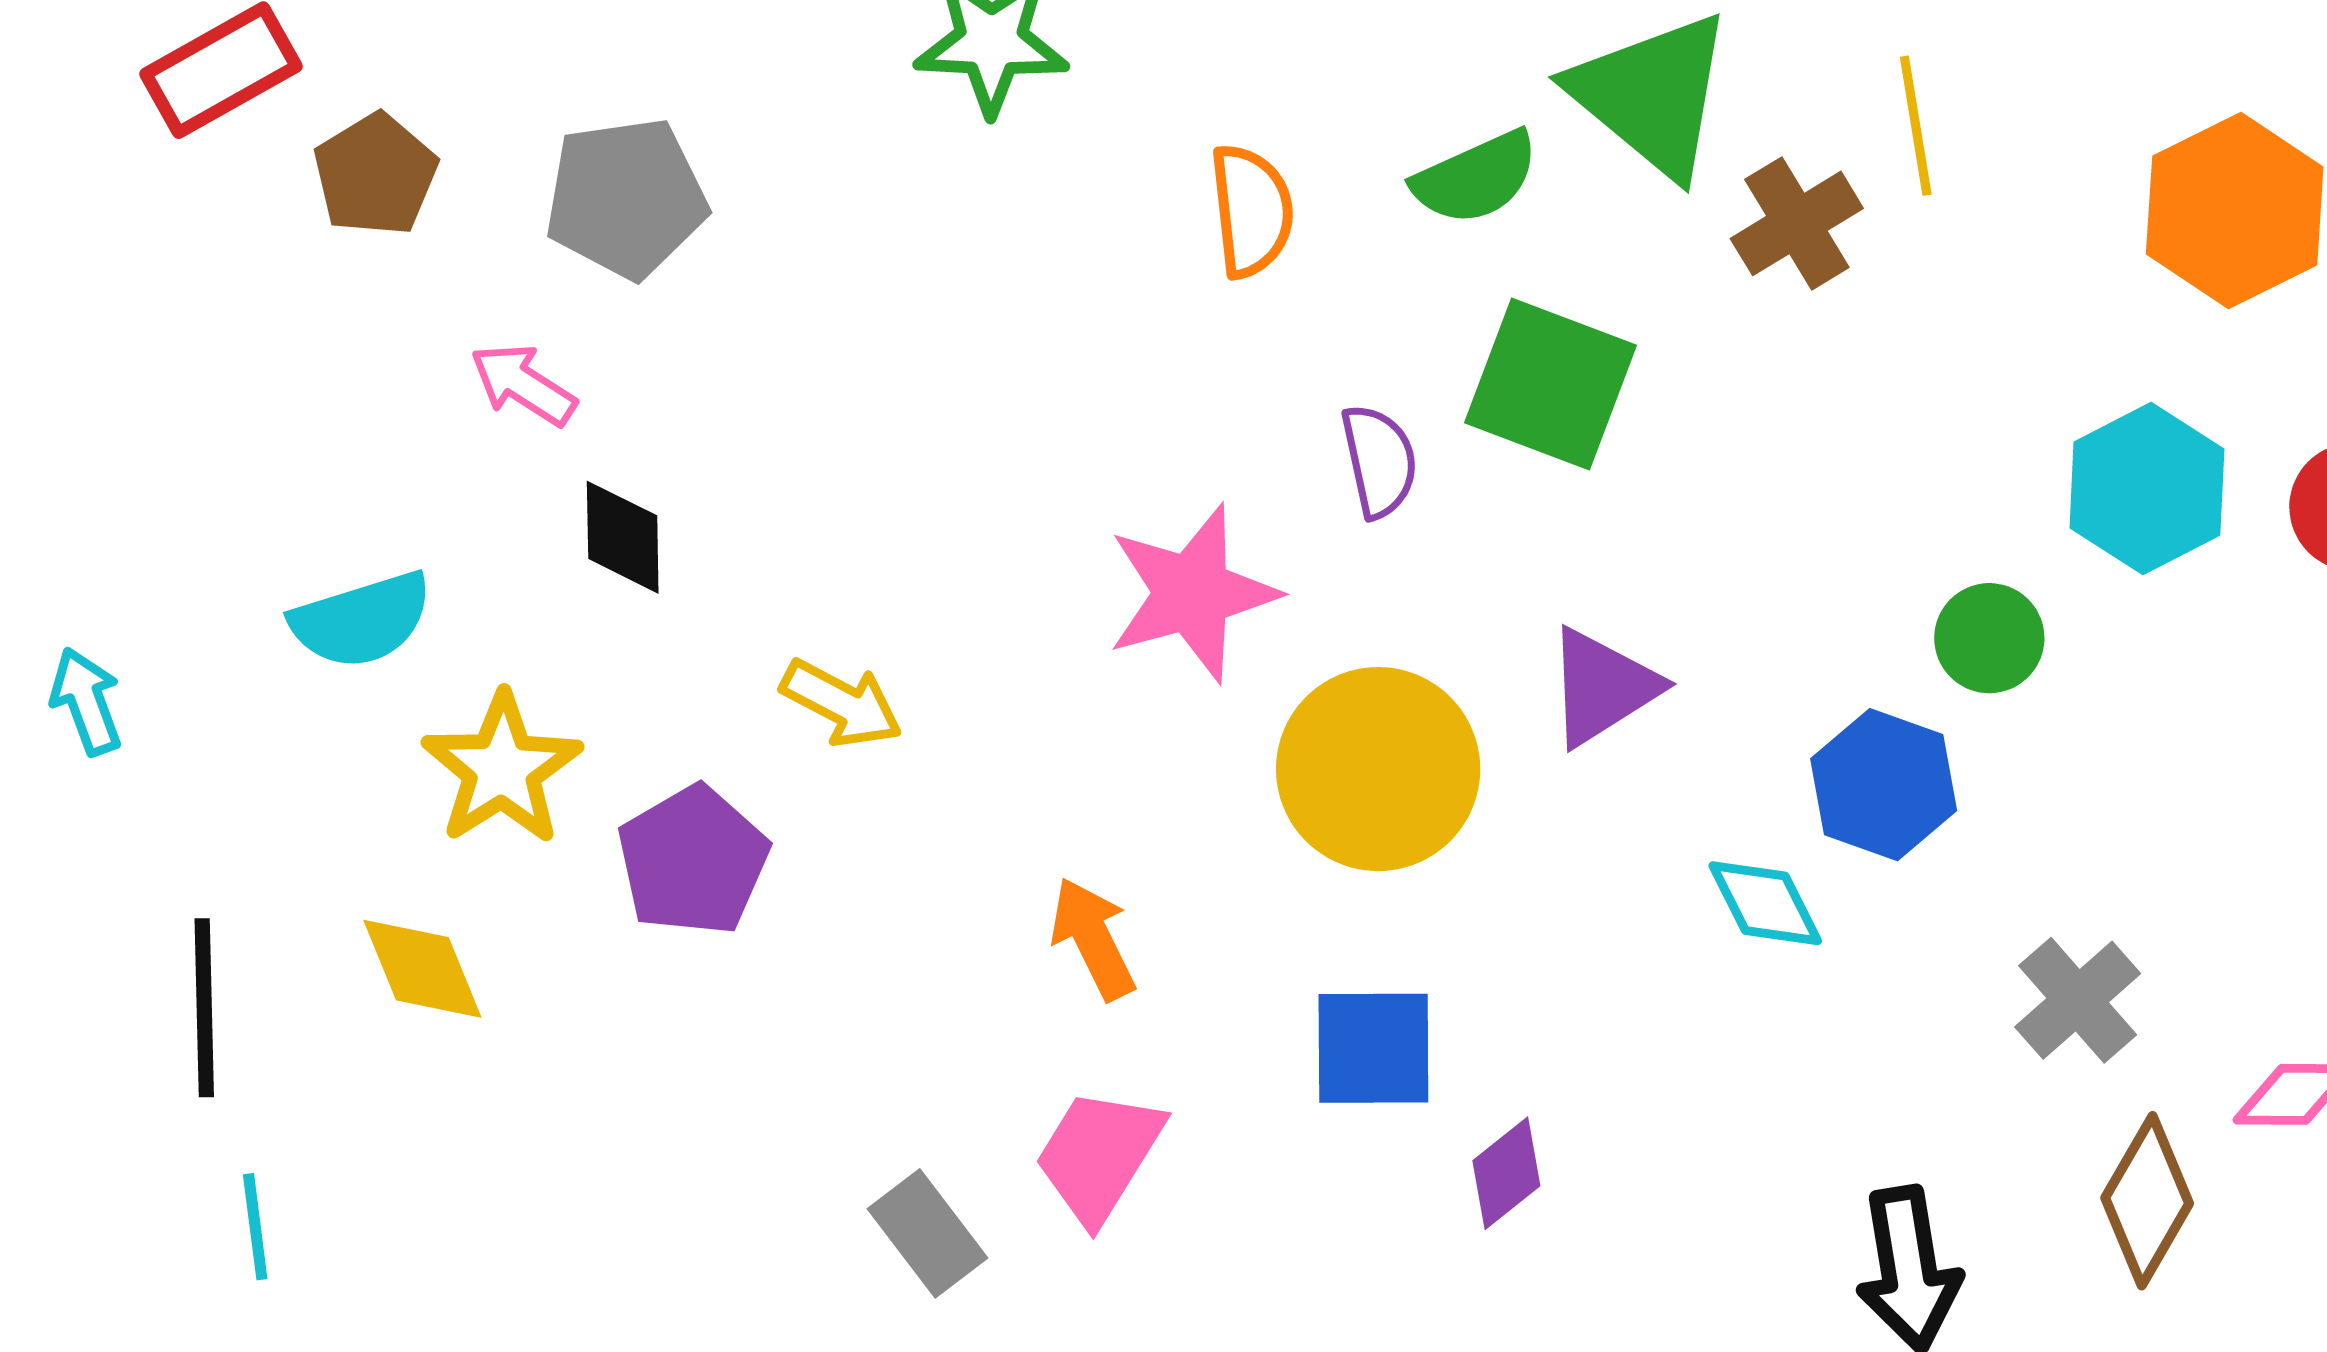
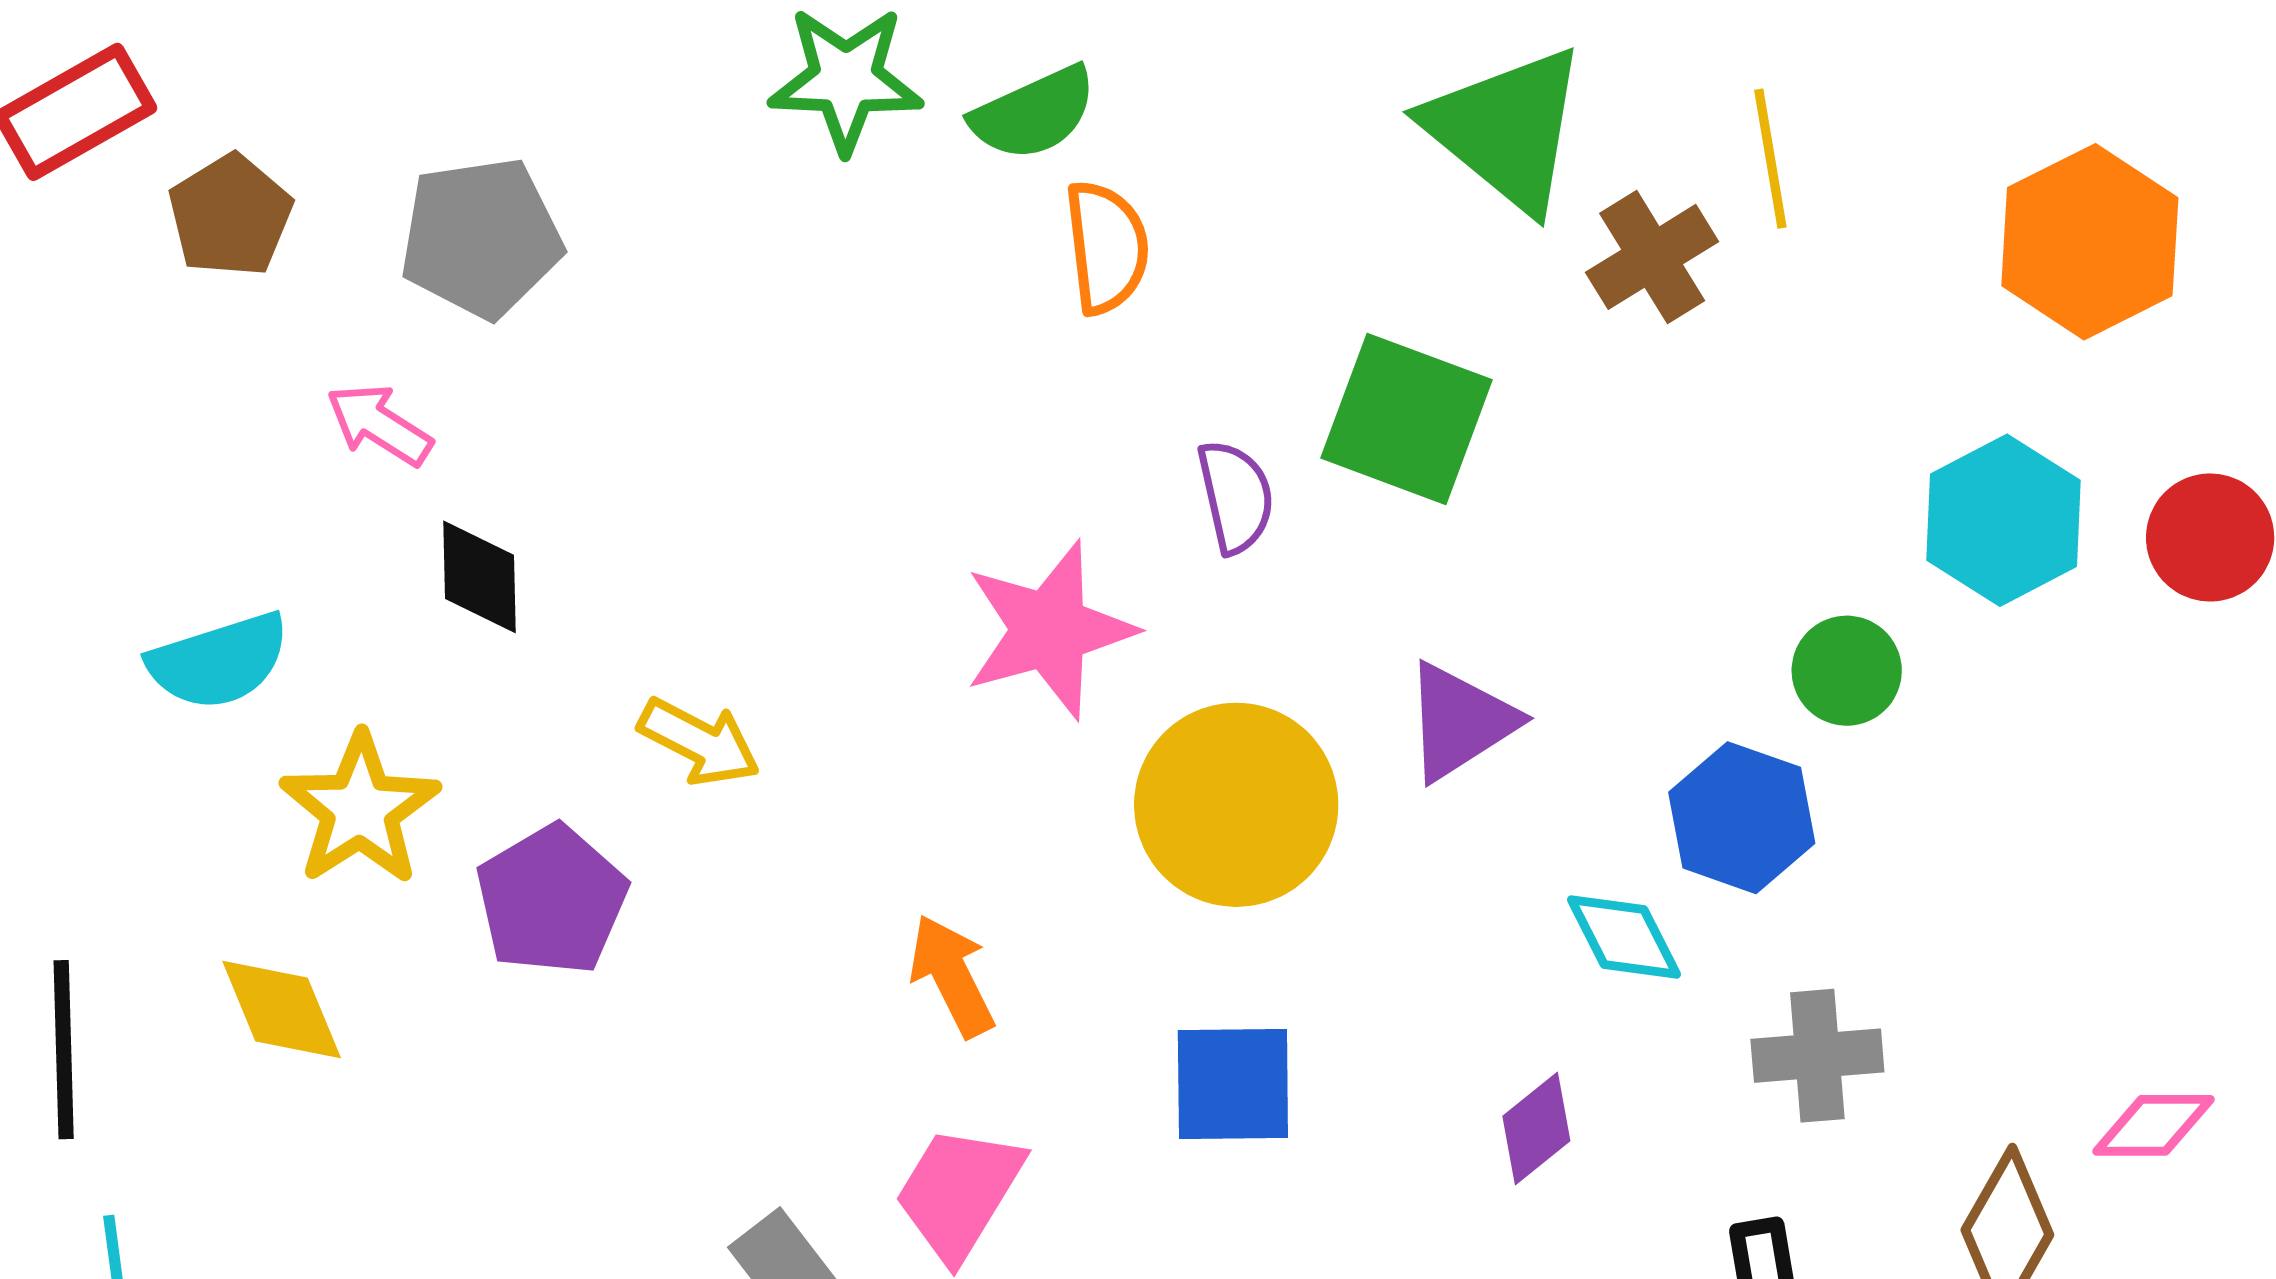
green semicircle: (1476, 178) -> (1034, 113), moved
gray cross: (2078, 1000) -> (1817, 1056), moved, turned 37
purple diamond: (1506, 1173) -> (1536, 1129), moved

